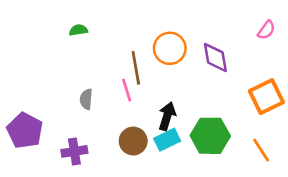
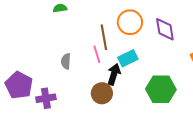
black arrow: (167, 116) -> (114, 74), moved
cyan rectangle: (167, 140) -> (128, 58), moved
purple cross: (74, 151) -> (46, 98), moved

